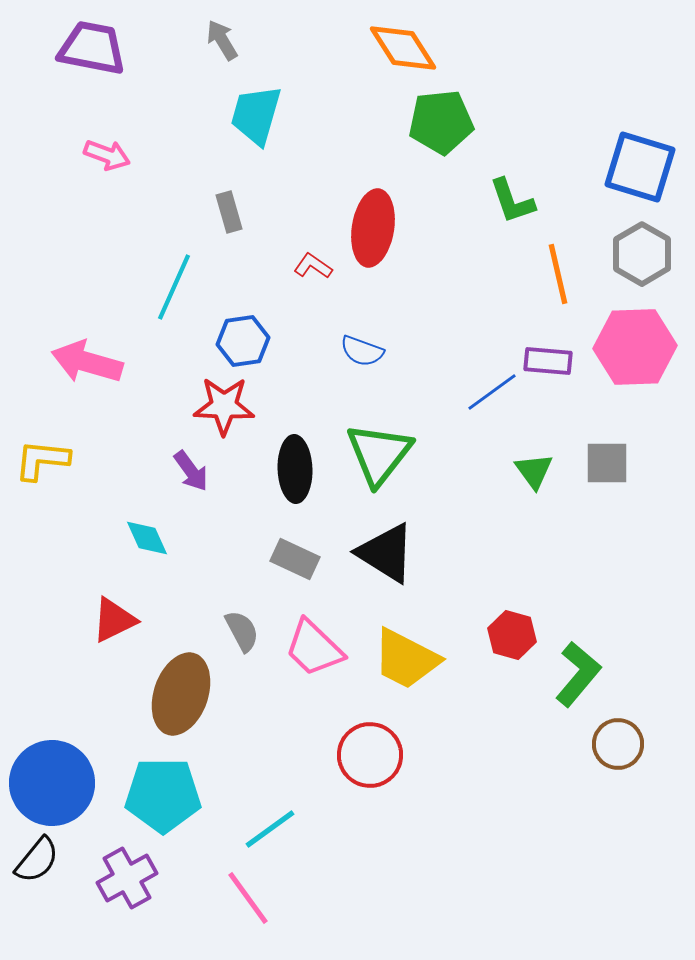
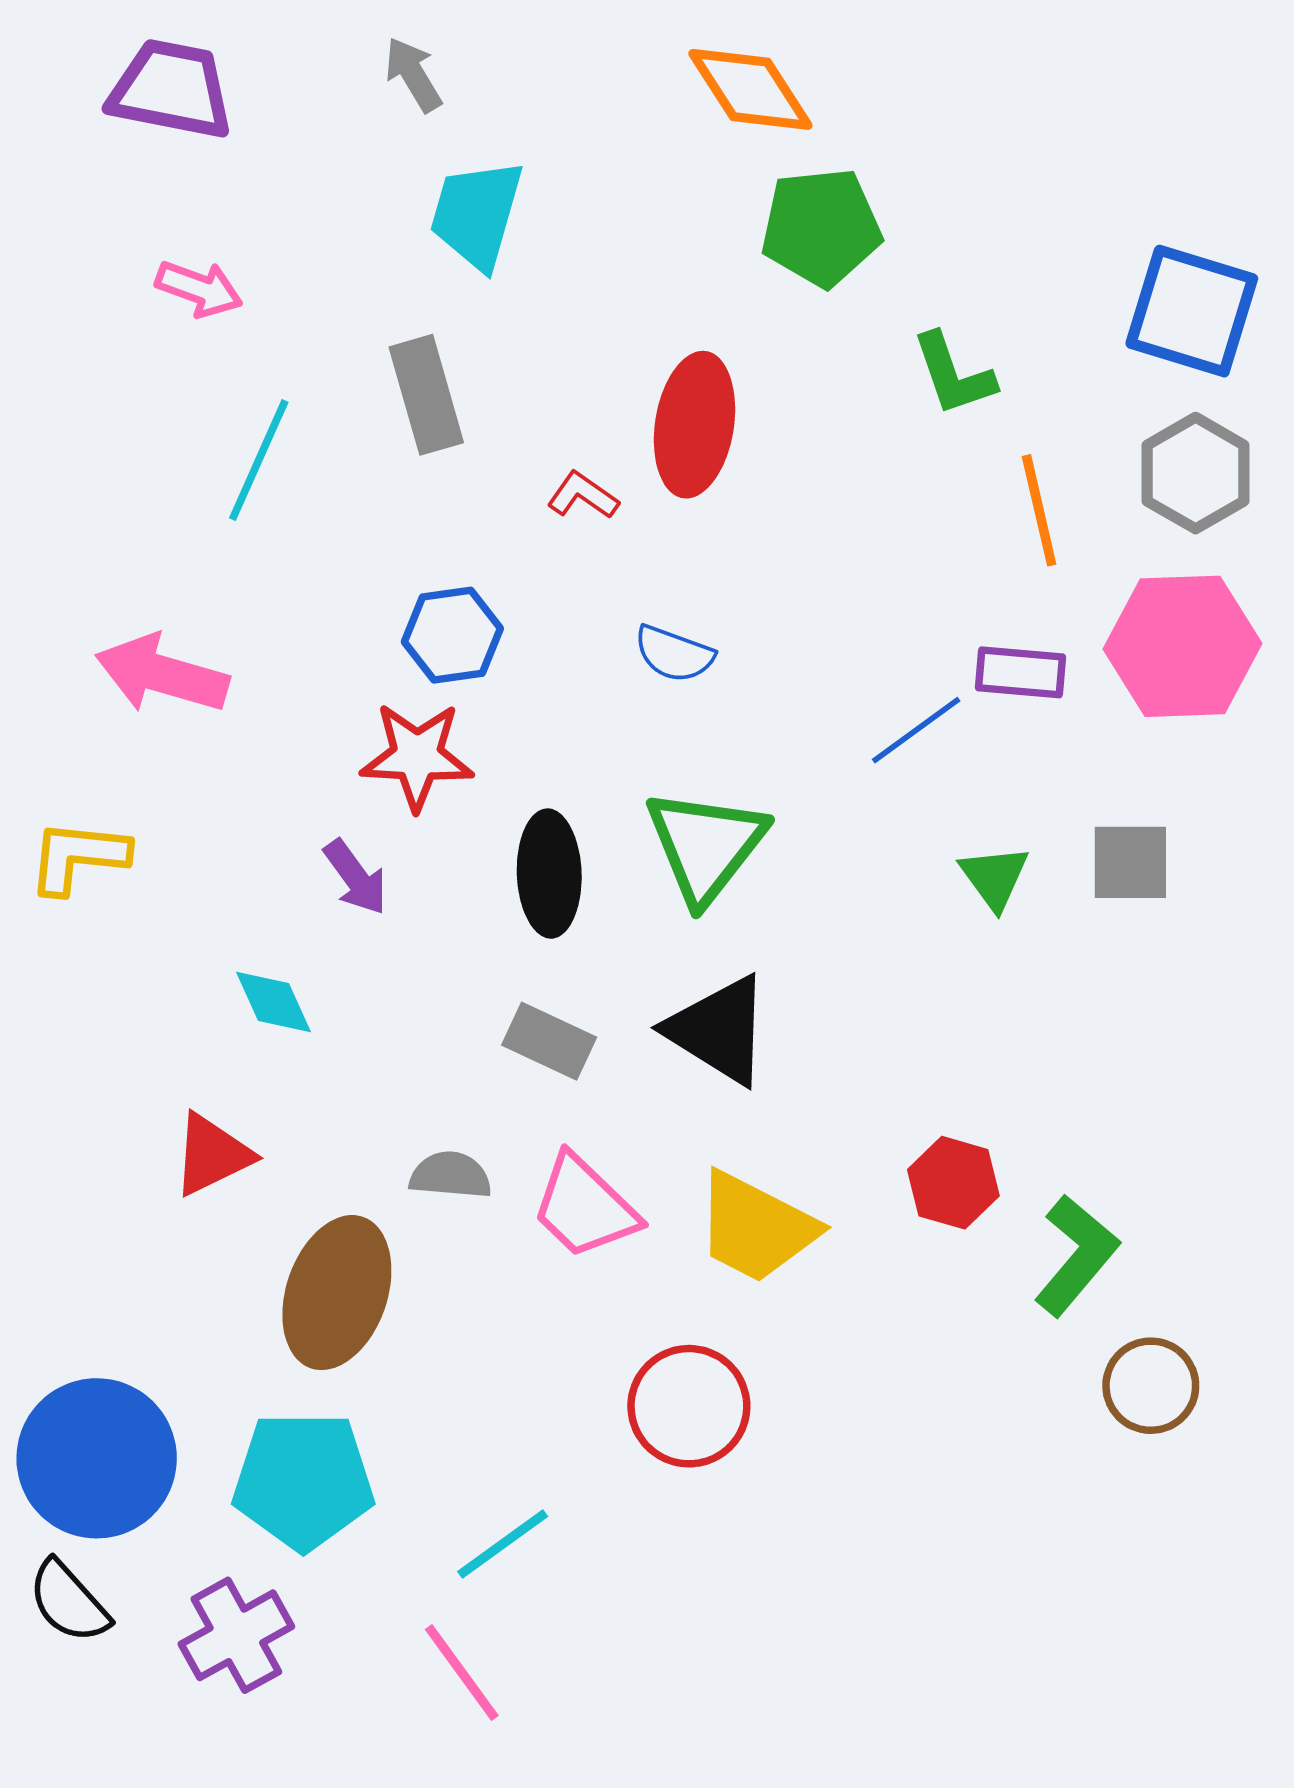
gray rectangle: (229, 212) -> (426, 395), size x1.5
cyan line: (174, 287) -> (259, 460), moved
gray semicircle: (242, 631) -> (451, 1175), turned -57
black semicircle: (37, 860) -> (69, 1602), turned 99

